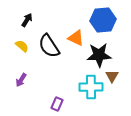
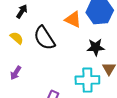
orange triangle: (76, 38) -> (73, 20), moved
black star: (99, 55) -> (96, 47), size x0.7

